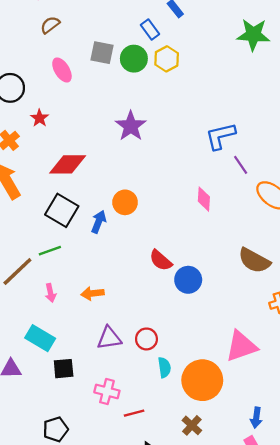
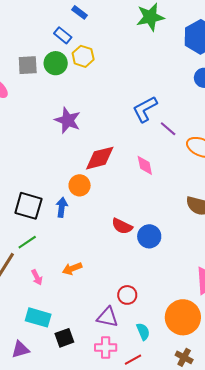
red diamond: (68, 164) -> (100, 158), moved
purple triangle: (109, 338) -> (107, 317), moved, turned 35
cyan semicircle: (164, 367) -> (143, 332), moved

